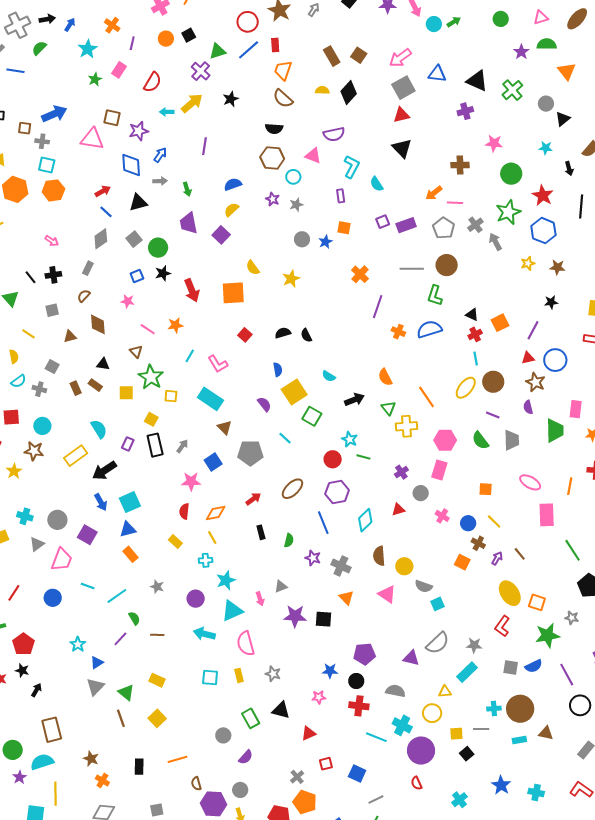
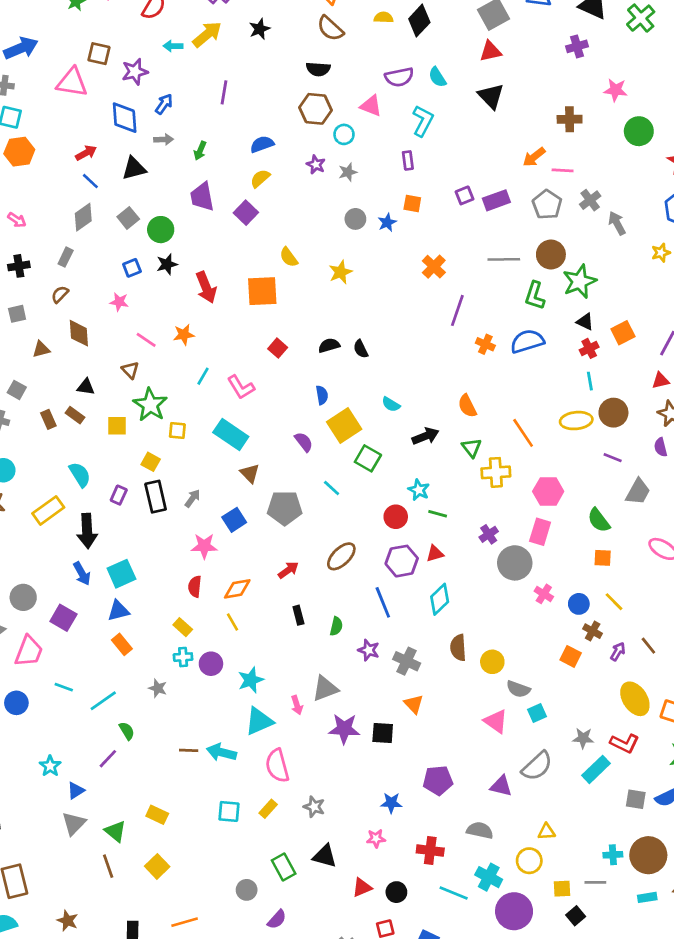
cyan semicircle: (377, 184) -> (437, 77), moved
green arrow: (187, 189) -> (200, 151), turned 40
green star: (508, 212) -> (580, 281), moved
yellow ellipse: (466, 388) -> (576, 421), turned 45
green semicircle: (480, 440) -> (599, 520), moved
gray trapezoid: (512, 440) -> (638, 492), turned 30
black arrow: (104, 471) -> (87, 531), turned -60
gray circle: (421, 493) -> (515, 563), size x1.6
red triangle: (398, 510) -> (435, 553), moved
cyan cross: (206, 560) -> (183, 657), moved
gray triangle: (281, 586) -> (325, 689), size x1.5
pink triangle: (387, 594) -> (496, 721), moved
purple circle: (196, 599) -> (211, 664), moved
red L-shape: (502, 626) -> (625, 743), turned -100
brown line: (157, 635) -> (189, 750), moved
gray star: (474, 645) -> (583, 738), moved
cyan rectangle: (467, 672) -> (596, 769), moved
yellow rectangle: (239, 675) -> (268, 809), turned 56
black circle: (356, 681) -> (396, 892), moved

